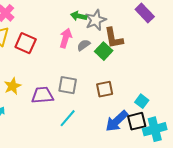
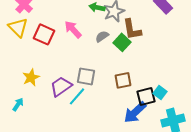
pink arrow: (66, 38) -> (73, 29), moved, turned -60
purple trapezoid: (43, 95) -> (61, 86), turned -30
cyan line: (68, 118) -> (77, 96), moved
black square: (137, 121) -> (146, 96), moved

